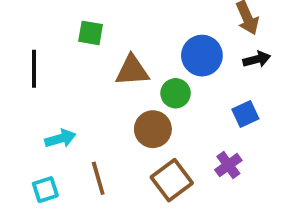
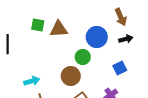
brown triangle: (132, 71) -> (59, 29), moved
cyan arrow: (60, 139) -> (32, 81), moved

